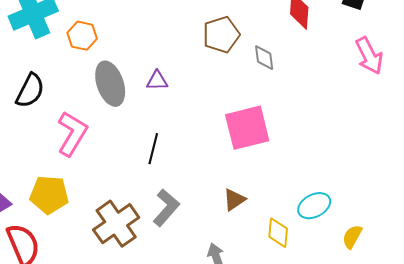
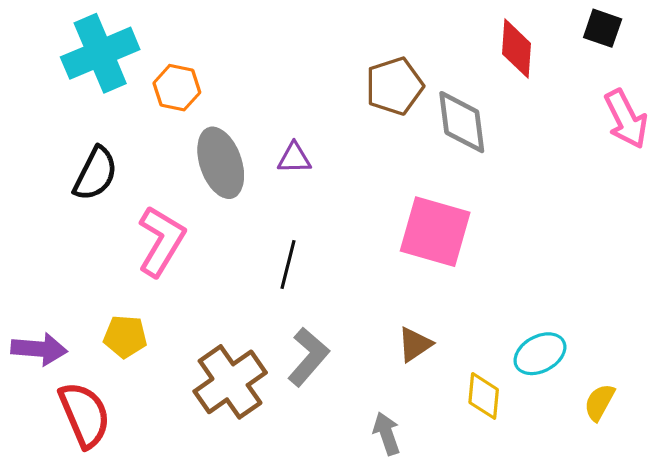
gray diamond: (264, 58) -> (462, 122), size x1.6
pink square: (247, 128) -> (435, 232), turned 30
yellow pentagon: (49, 195) -> (125, 337), size x0.7

